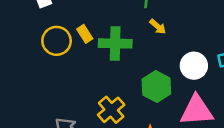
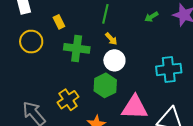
yellow rectangle: (85, 34) -> (59, 22), moved
white circle: (194, 66) -> (114, 60), moved

